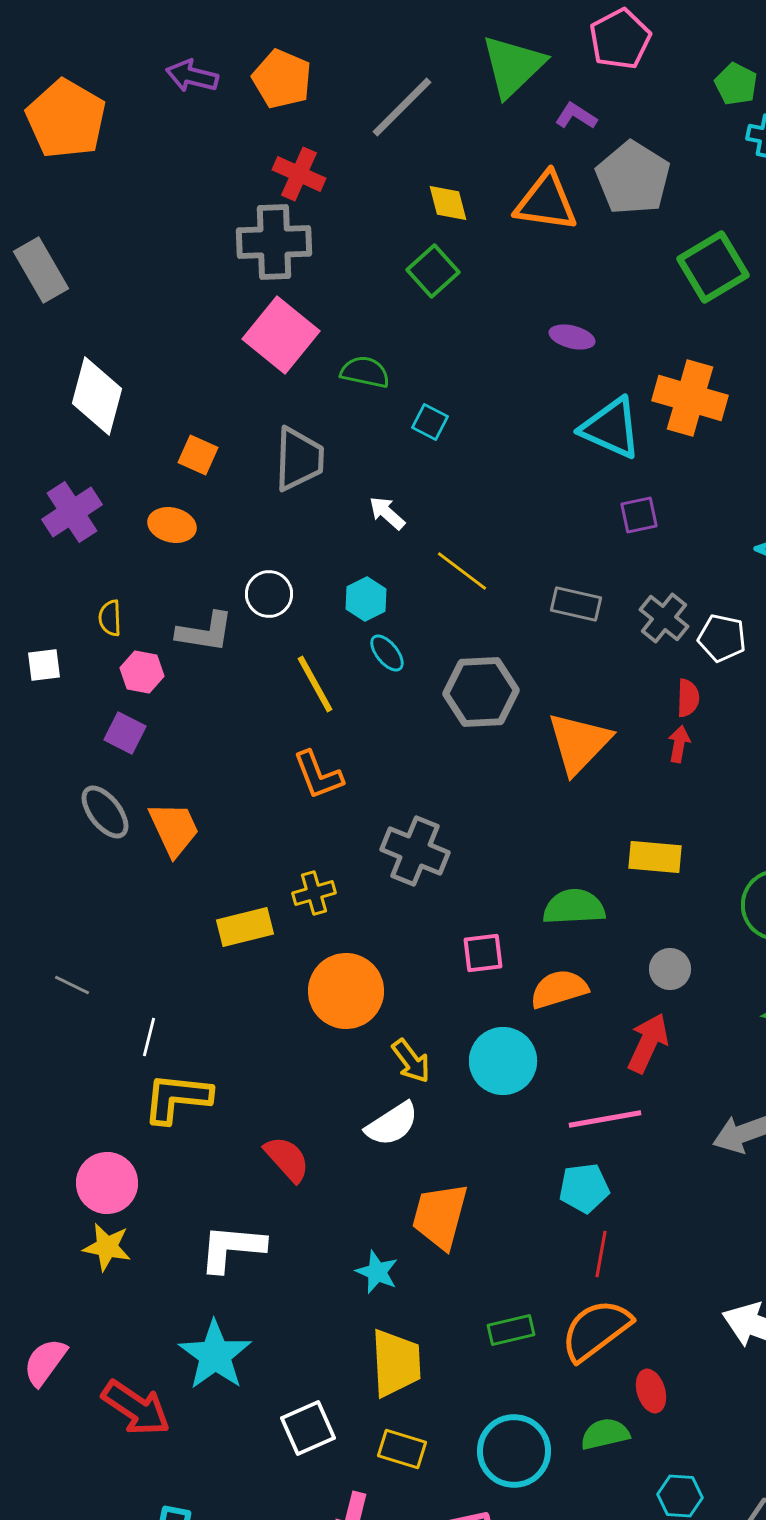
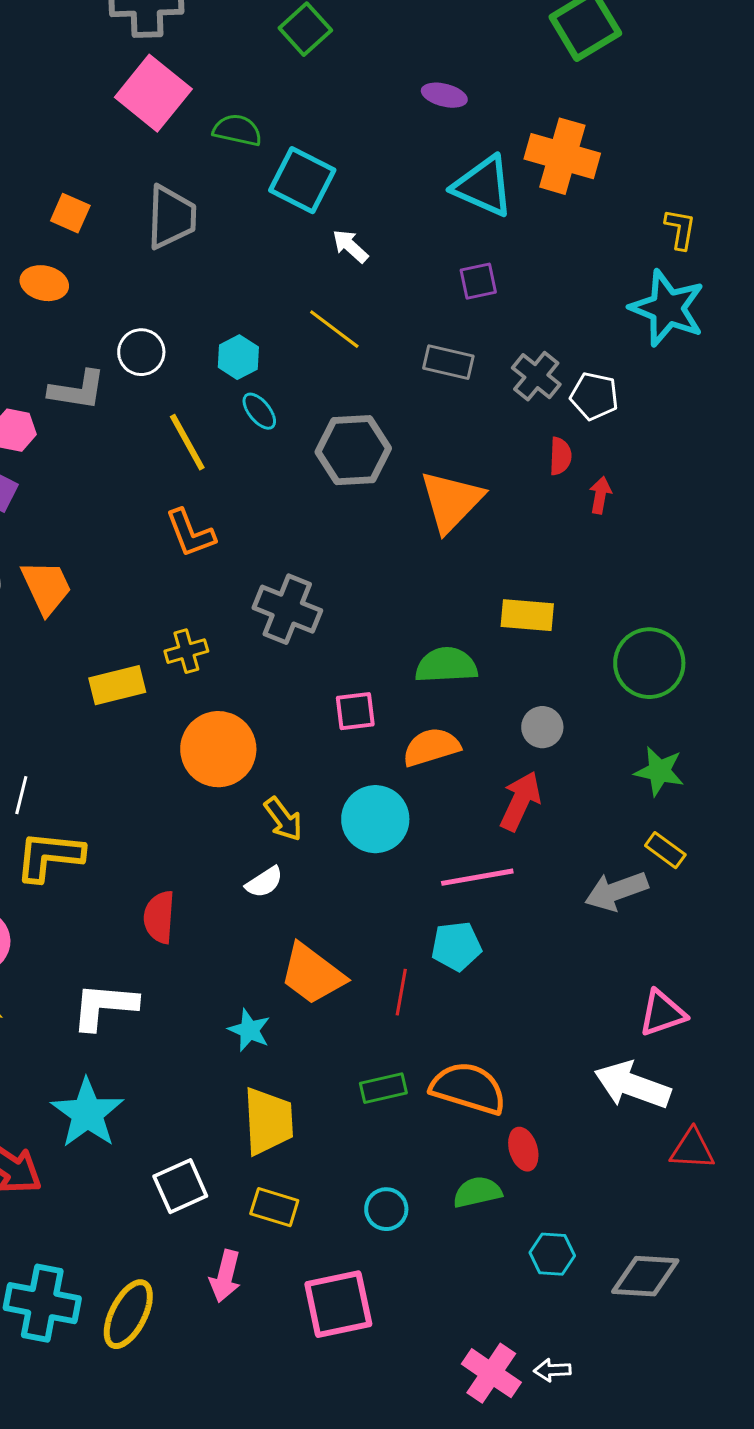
cyan square: (430, 422) -> (302, 180), size x1.8
white arrow: (387, 513) -> (350, 246), moved
purple square: (639, 515) -> (478, 281), moved
red arrow: (679, 744) -> (600, 495), moved
white semicircle: (392, 1124) -> (264, 882), size x0.7
red semicircle: (287, 1159) -> (159, 917), turned -134
orange trapezoid: (440, 1216) -> (312, 974), turned -68
red line: (601, 1254) -> (401, 992), moved
orange semicircle: (596, 1330) -> (468, 1088), turned 54
cyan circle: (514, 1451) -> (386, 1209), size x0.6

